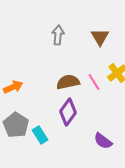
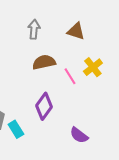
brown triangle: (100, 37) -> (76, 31), turned -42
brown semicircle: (68, 82) -> (44, 62), moved

